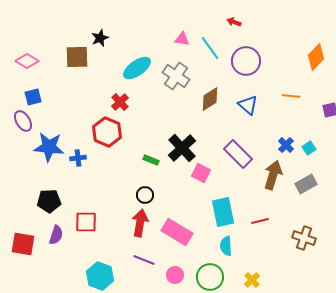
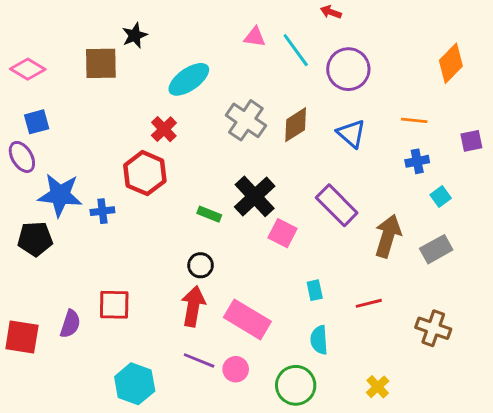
gray cross: (176, 76) -> (246, 120), moved
blue cross: (286, 145) -> (417, 161), moved, turned 35
black pentagon: (49, 201) -> (35, 239), moved
cyan rectangle: (223, 212) -> (315, 290), size x0.5
pink circle: (175, 275) -> (236, 369), moved
yellow cross: (252, 280) -> (378, 387), moved

